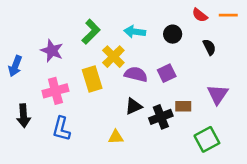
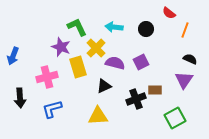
orange line: (228, 15) -> (185, 30), moved, turned -70
green L-shape: (91, 32) -> (77, 27), turned -70
black semicircle: (209, 47) -> (190, 59), moved, turned -40
purple star: (52, 51) -> (61, 47), moved
black triangle: (134, 106) -> (104, 86), moved
blue L-shape: (61, 129) -> (52, 109), turned 60
yellow triangle: (116, 137) -> (98, 116), size x1.5

